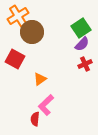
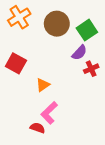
brown circle: (32, 32) -> (57, 24), moved
purple semicircle: (82, 44) -> (79, 53), moved
red semicircle: (35, 119) -> (37, 128), turned 104

